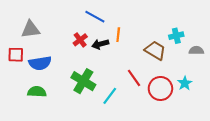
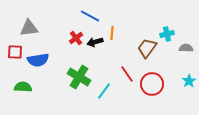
brown trapezoid: (155, 50) -> (147, 48), turned -85
cyan star: (185, 83) -> (189, 81), moved
green semicircle: (37, 92) -> (23, 87), moved

